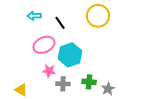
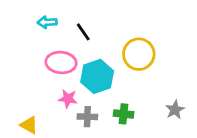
yellow circle: (98, 16) -> (139, 54), moved
pink ellipse: (44, 45) -> (61, 63), turned 30
gray star: (108, 89) -> (175, 110), moved

